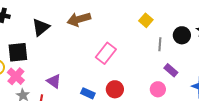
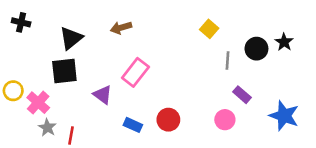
brown arrow: (79, 19) -> (121, 28), size x0.7
black square: (18, 52) -> (64, 71), moved
pink rectangle: (106, 53) -> (135, 72), moved
purple triangle: (54, 81) -> (103, 95), moved

